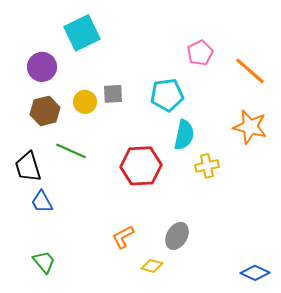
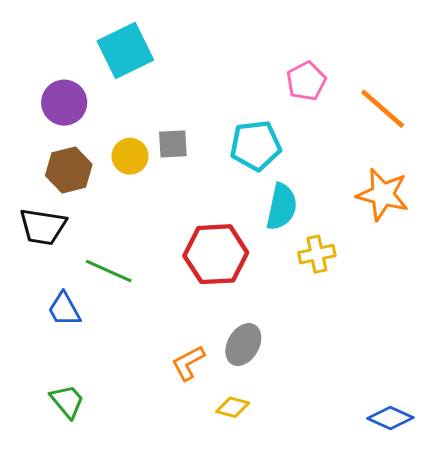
green line: (71, 151) -> (109, 271), moved
black trapezoid: (28, 167) -> (43, 227), moved, turned -64
gray ellipse: (177, 236) -> (243, 345), moved

